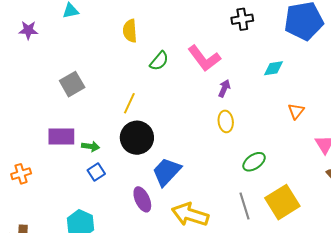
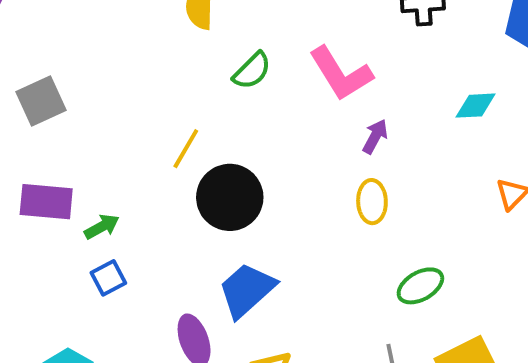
gray square: (72, 84) -> (41, 101), moved
black circle: (137, 138) -> (230, 197), moved
green arrow: (91, 146) -> (102, 227), turned -42

